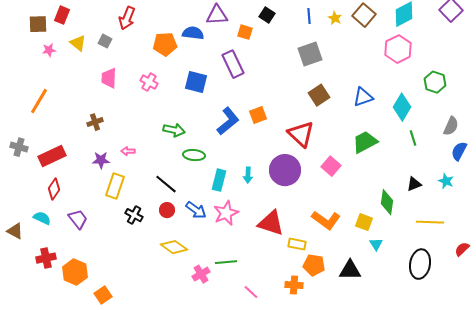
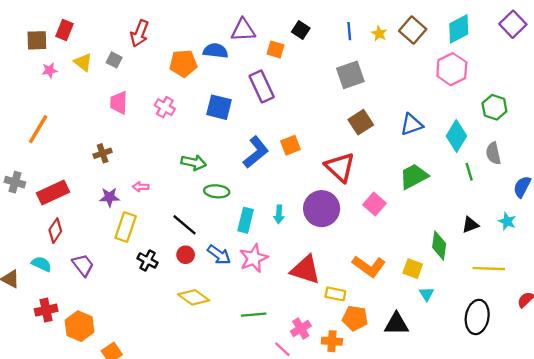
gray semicircle: (451, 126) -> (493, 153), moved, turned 144
pink cross: (201, 274) -> (301, 328), moved

